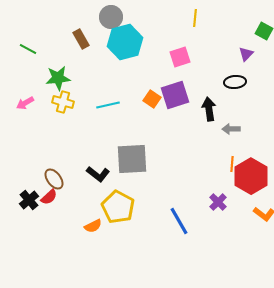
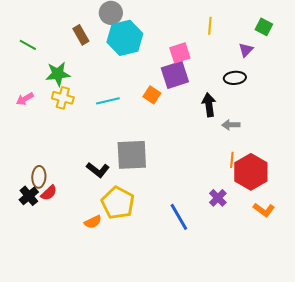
yellow line: (195, 18) -> (210, 26), moved
purple square: (175, 95) -> (175, 75), moved
brown ellipse: (54, 179) -> (39, 177), moved, turned 40

